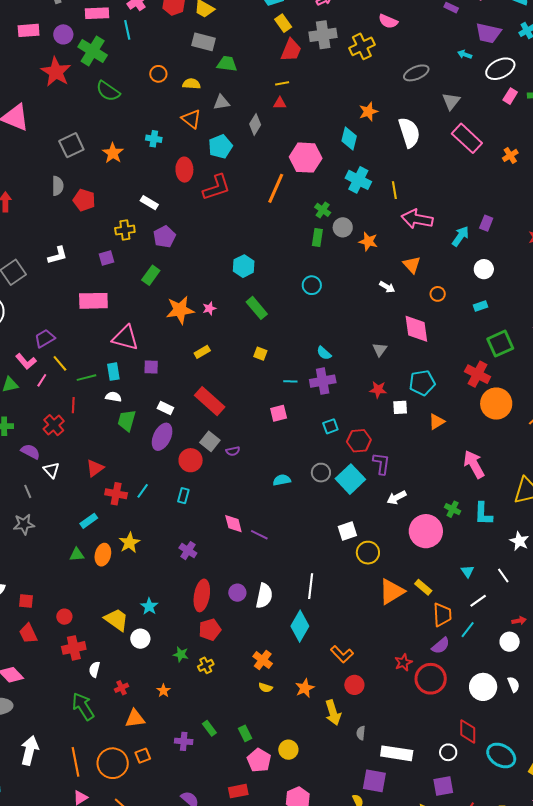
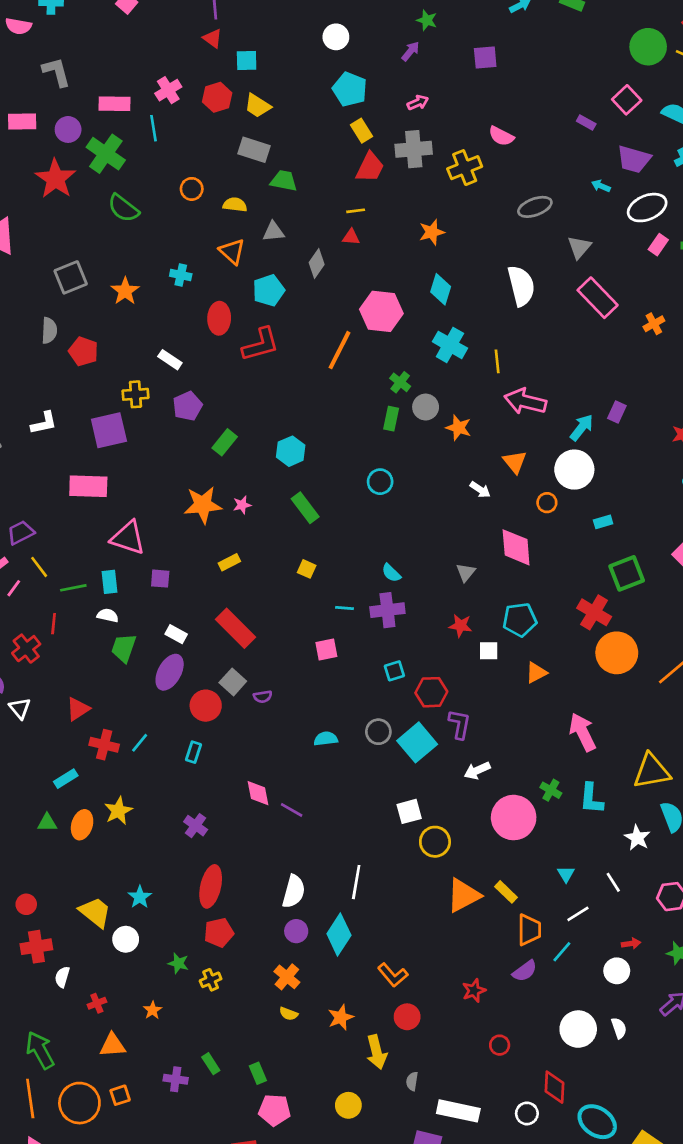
orange star: (368, 112) -> (432, 232), moved
purple square: (107, 258) -> (109, 430), size x1.8
white circle: (484, 269) -> (574, 470), moved, size x1.5
green rectangle: (151, 275) -> (225, 442), moved
purple circle: (237, 593) -> (296, 931), moved
red circle: (431, 679) -> (500, 1045), moved, size x0.5
green arrow: (83, 706) -> (40, 1050), moved
yellow circle: (288, 750) -> (348, 1105), moved
pink pentagon: (259, 760) -> (274, 1110), turned -30

